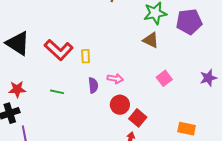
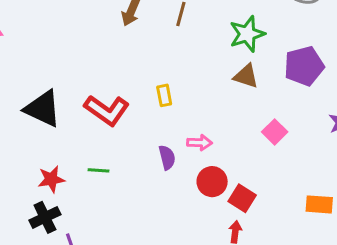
purple pentagon: (189, 22) -> (304, 66), moved
yellow rectangle: (86, 56) -> (164, 95), moved
green line: (57, 92) -> (98, 170), moved

